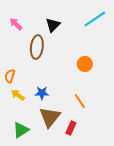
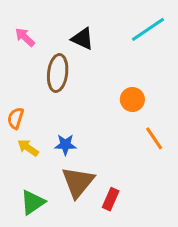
black triangle: (53, 25) -> (83, 39), turned -49
orange line: (80, 101) -> (154, 138), moved

